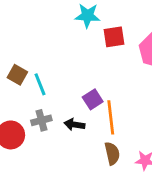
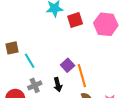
brown square: (17, 75) -> (12, 48), moved, turned -32
black arrow: (74, 125) -> (58, 85), turned -104

